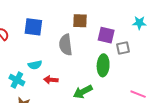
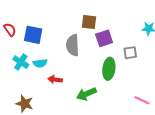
blue square: (33, 27) -> (33, 35), moved
purple square: (106, 35) -> (104, 38), moved, turned -36
cyan cross: (17, 80) -> (21, 62), moved

